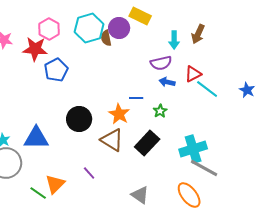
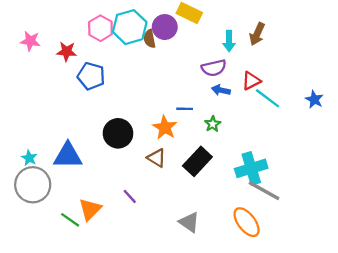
pink hexagon: (49, 29) -> (100, 28), moved
red star: (35, 49) -> (67, 52), size x0.7
blue pentagon: (56, 70) -> (91, 76), turned -30
brown triangle: (112, 140) -> (157, 158), size x0.7

